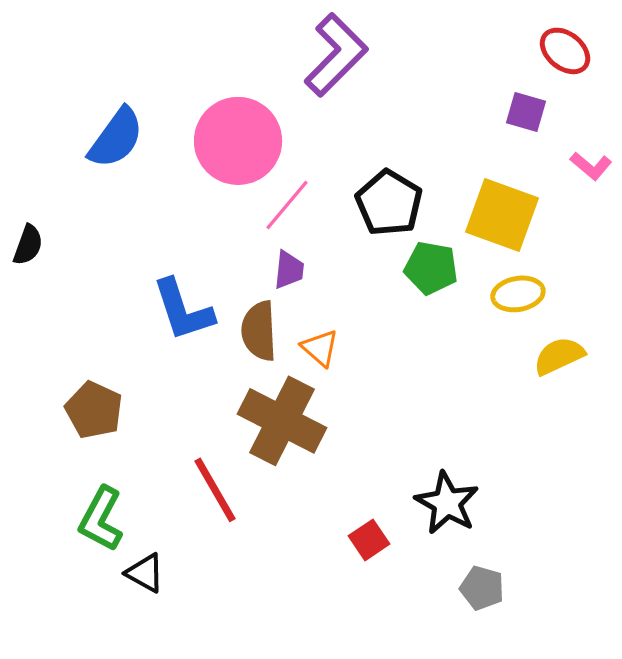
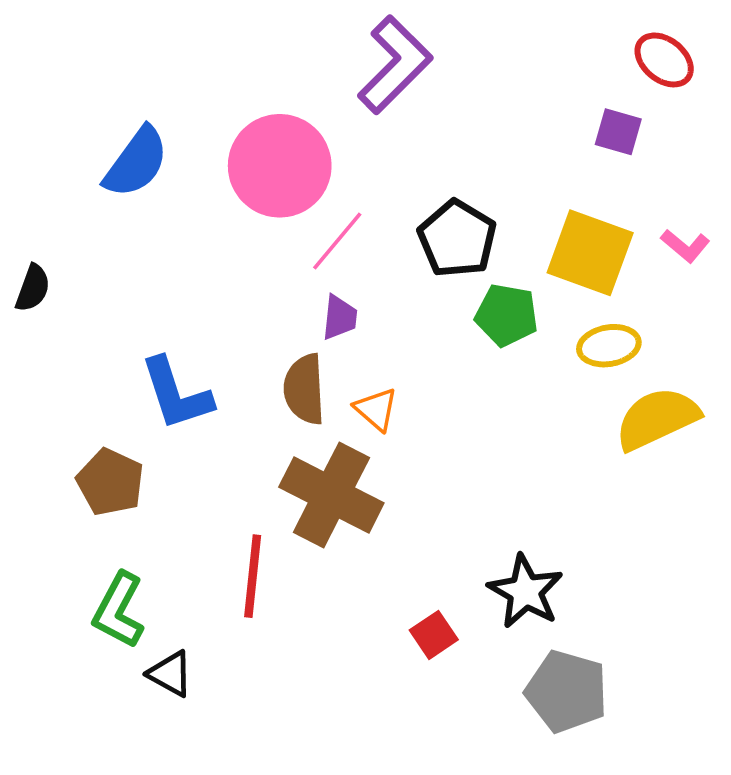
pink L-shape: (591, 166) -> (685, 246), moved
blue L-shape: (183, 310) -> (176, 394), moved
yellow semicircle: (559, 356) -> (657, 419), size x1.4
red line: (215, 490) -> (253, 576), turned 36
gray pentagon: (482, 588) -> (567, 691), size x1.6

